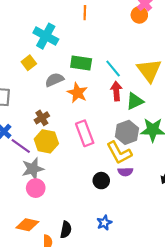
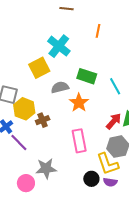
yellow square: (29, 63) -> (39, 68), size x1.5
red arrow: (116, 91) -> (114, 121), moved, turned 36
yellow hexagon: (46, 141) -> (24, 109), moved
gray star: (33, 169) -> (46, 169), moved
black circle: (101, 181) -> (91, 179), moved

